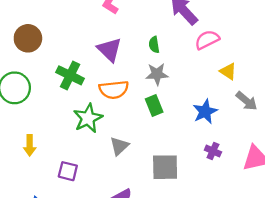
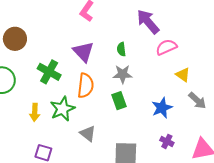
orange semicircle: (114, 90) -> (86, 86), turned -80
yellow arrow: (30, 145) -> (35, 112), moved
gray triangle: (119, 146) -> (88, 134), turned -42

